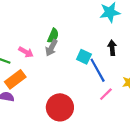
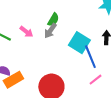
cyan square: (84, 57) -> (79, 43), size x1.5
orange rectangle: (15, 79) -> (13, 80), moved

